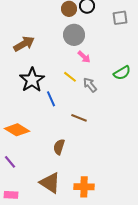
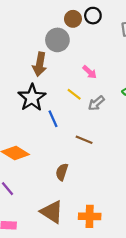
gray circle: (74, 35) -> (57, 40), moved
brown arrow: (24, 44) -> (40, 64), moved, turned 130
gray arrow: (90, 85) -> (96, 103), turned -91

